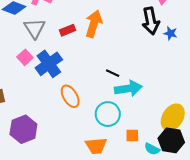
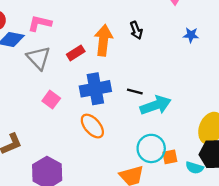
black arrow: (151, 21) -> (136, 30), moved, size x0.6
pink square: (25, 57) -> (51, 100), moved
blue cross: (49, 64) -> (95, 89), moved, turned 36
cyan circle: (108, 114) -> (151, 148), moved

